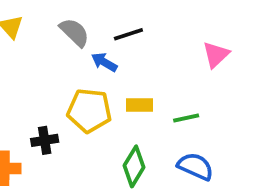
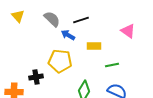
pink triangle: (216, 55) -> (128, 31), turned -42
yellow rectangle: (140, 105) -> (94, 46), moved

